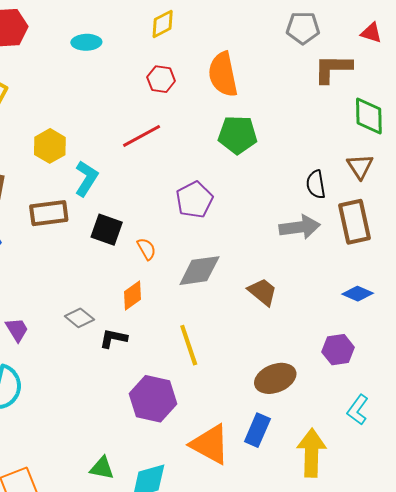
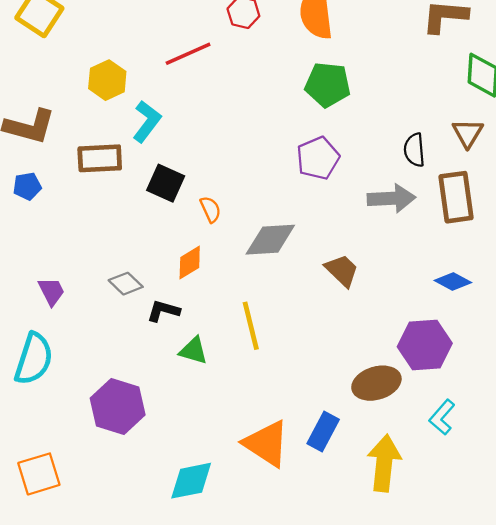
red line: (142, 136) -> (188, 54), moved
purple pentagon: (194, 200) -> (318, 158), moved
purple hexagon: (338, 350) -> (425, 345), size x1.4
brown ellipse: (275, 378) -> (376, 383), moved
purple hexagon: (153, 399) -> (118, 406), moved
green triangle: (102, 468) -> (194, 351), moved

